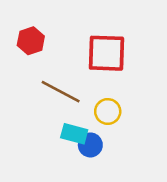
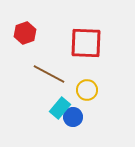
cyan rectangle: (74, 134) -> (60, 108), turned -65

